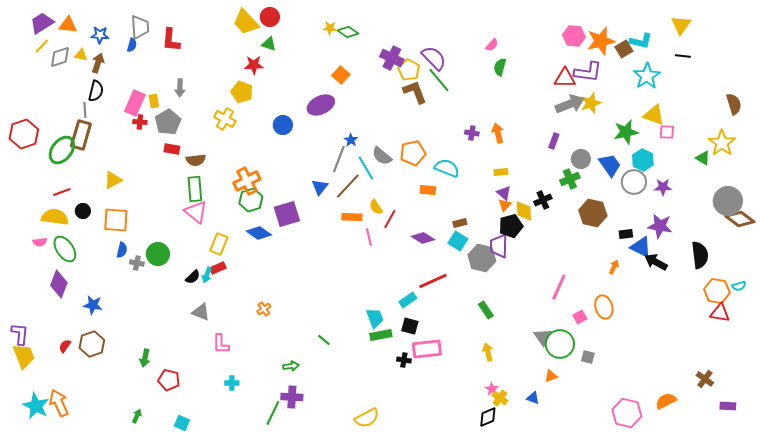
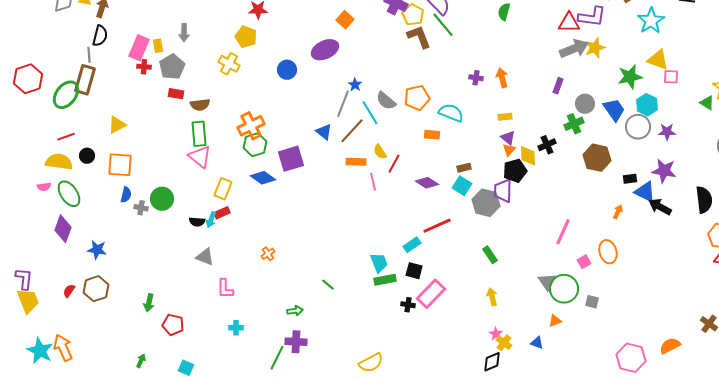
blue triangle: (320, 187) -> (324, 132), turned -30
black semicircle: (193, 277) -> (197, 222), turned 49
pink rectangle: (427, 349) -> (431, 294), turned -40

